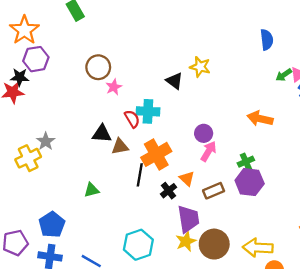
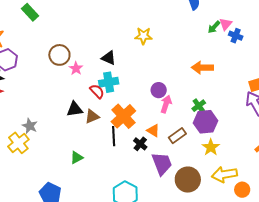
black triangle: (174, 81) -> (109, 58), moved
yellow star: (186, 241) -> (211, 147), moved

